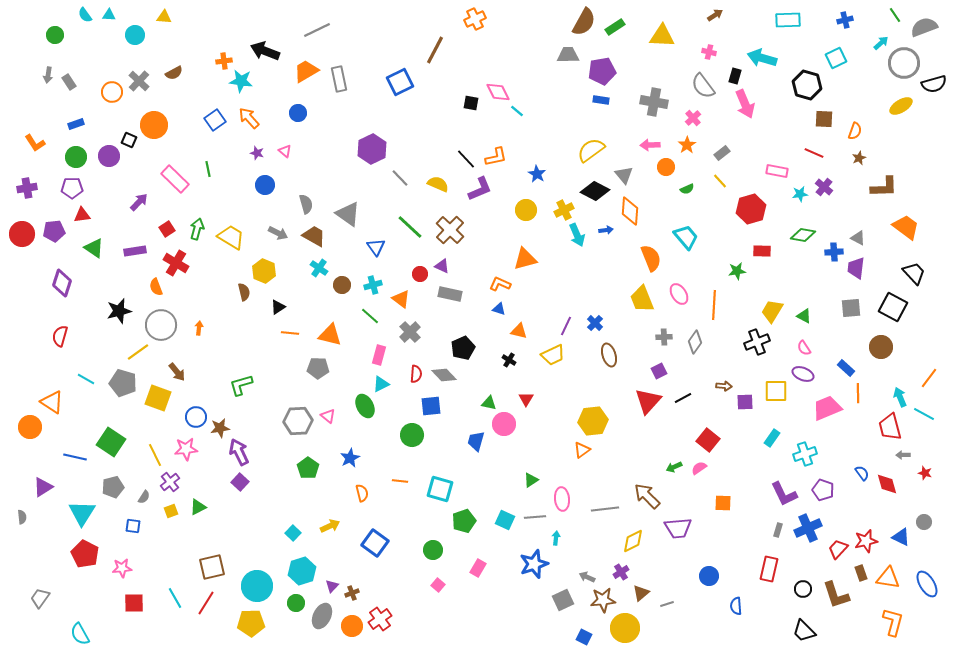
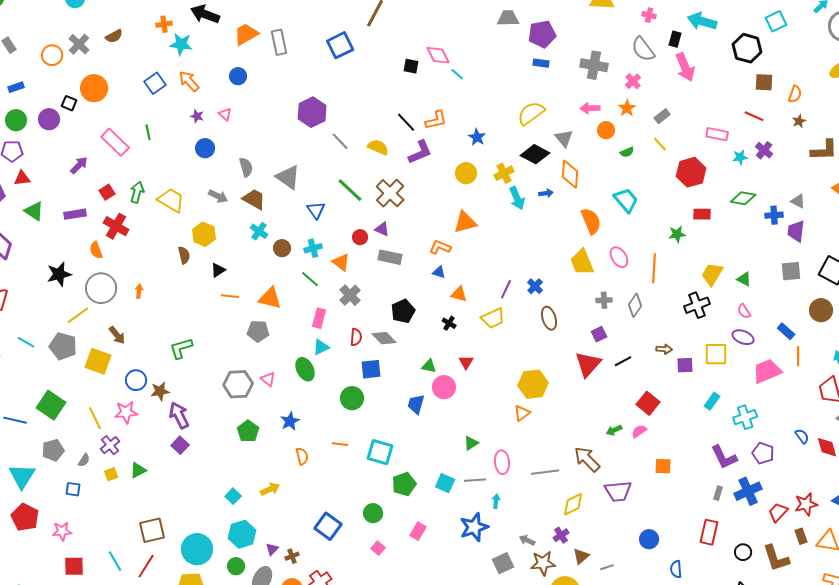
blue square: (375, 543) -> (328, 526), moved

